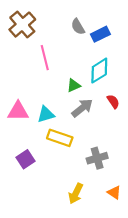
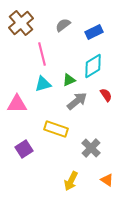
gray semicircle: (78, 27) -> (63, 25), moved, turned 84
cyan triangle: (46, 114) -> (43, 84), moved
gray cross: (97, 158) -> (91, 148), turned -30

